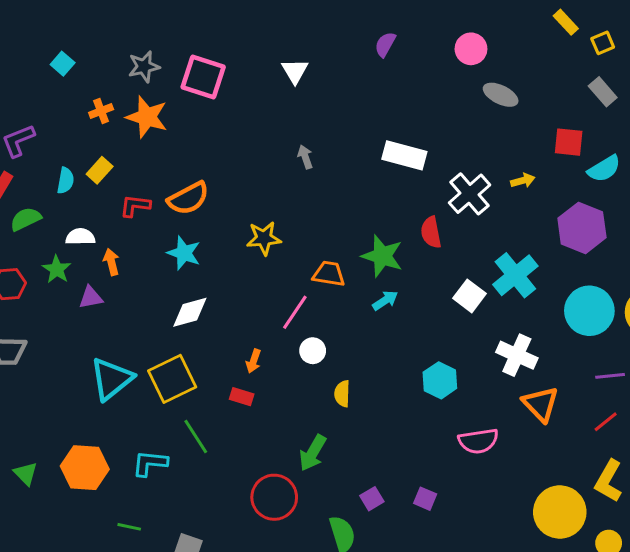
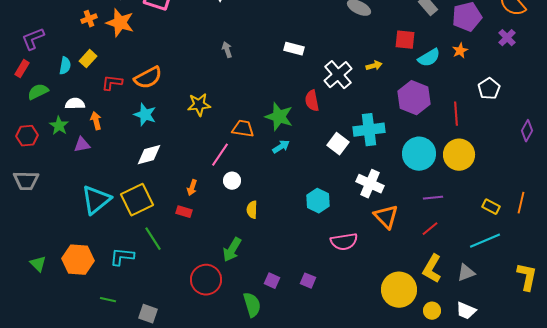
white rectangle: (404, 155) -> (294, 49), size x0.7
cyan cross: (515, 275) -> (369, 130), turned 32
purple square: (372, 499) -> (272, 281), turned -35

